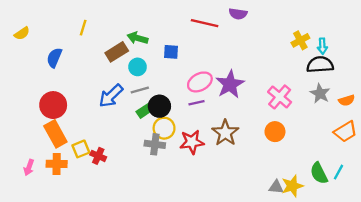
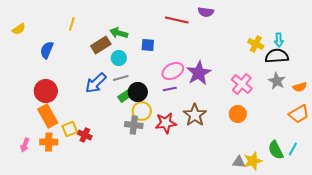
yellow cross: (300, 40) -> (256, 44), moved, turned -35

